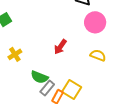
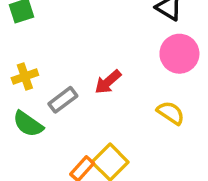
green semicircle: (39, 77) -> (28, 124), moved
gray rectangle: (47, 88) -> (63, 100), moved

